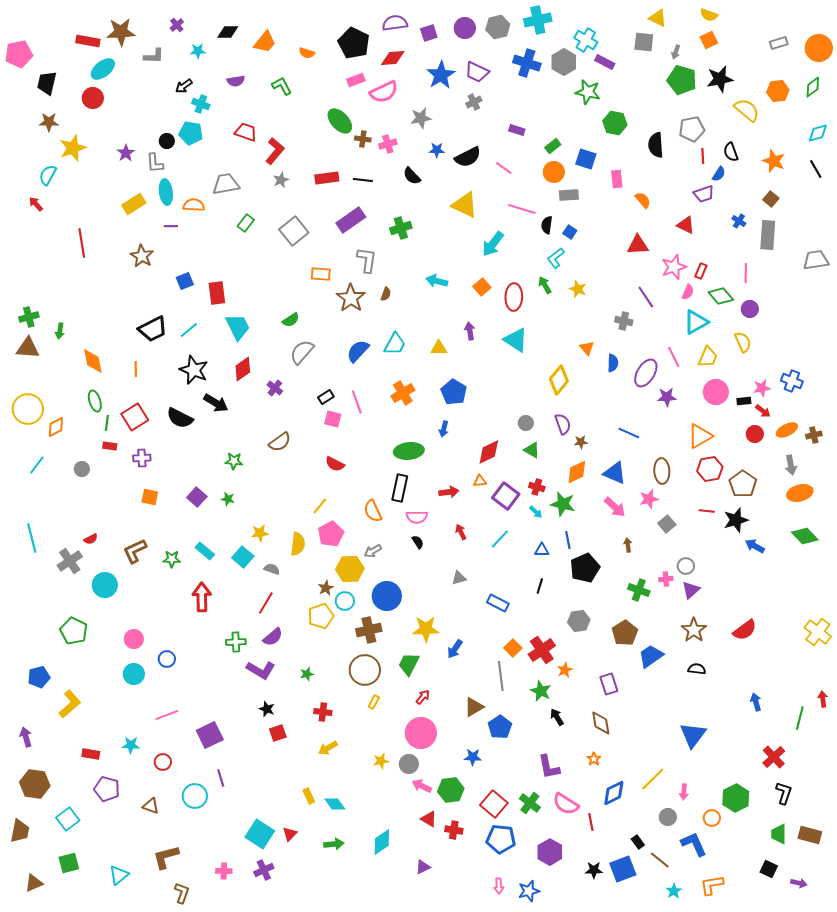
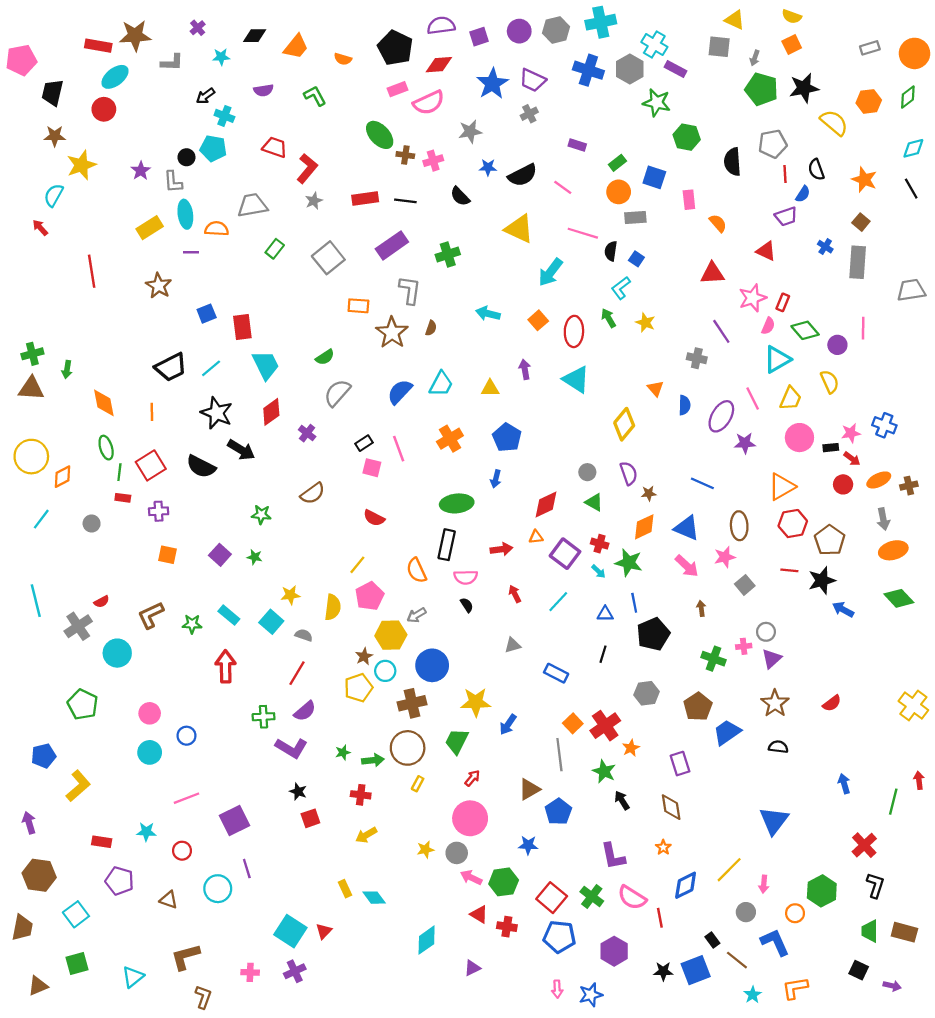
pink line: (746, 273) -> (863, 328), moved
red semicircle: (745, 630) -> (832, 703), size x0.7
green arrow: (334, 844) -> (373, 760), moved

